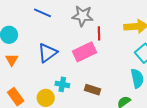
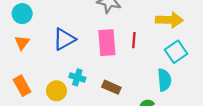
red line: (99, 33) -> (134, 40), moved
pink rectangle: (84, 52) -> (107, 43), turned -75

